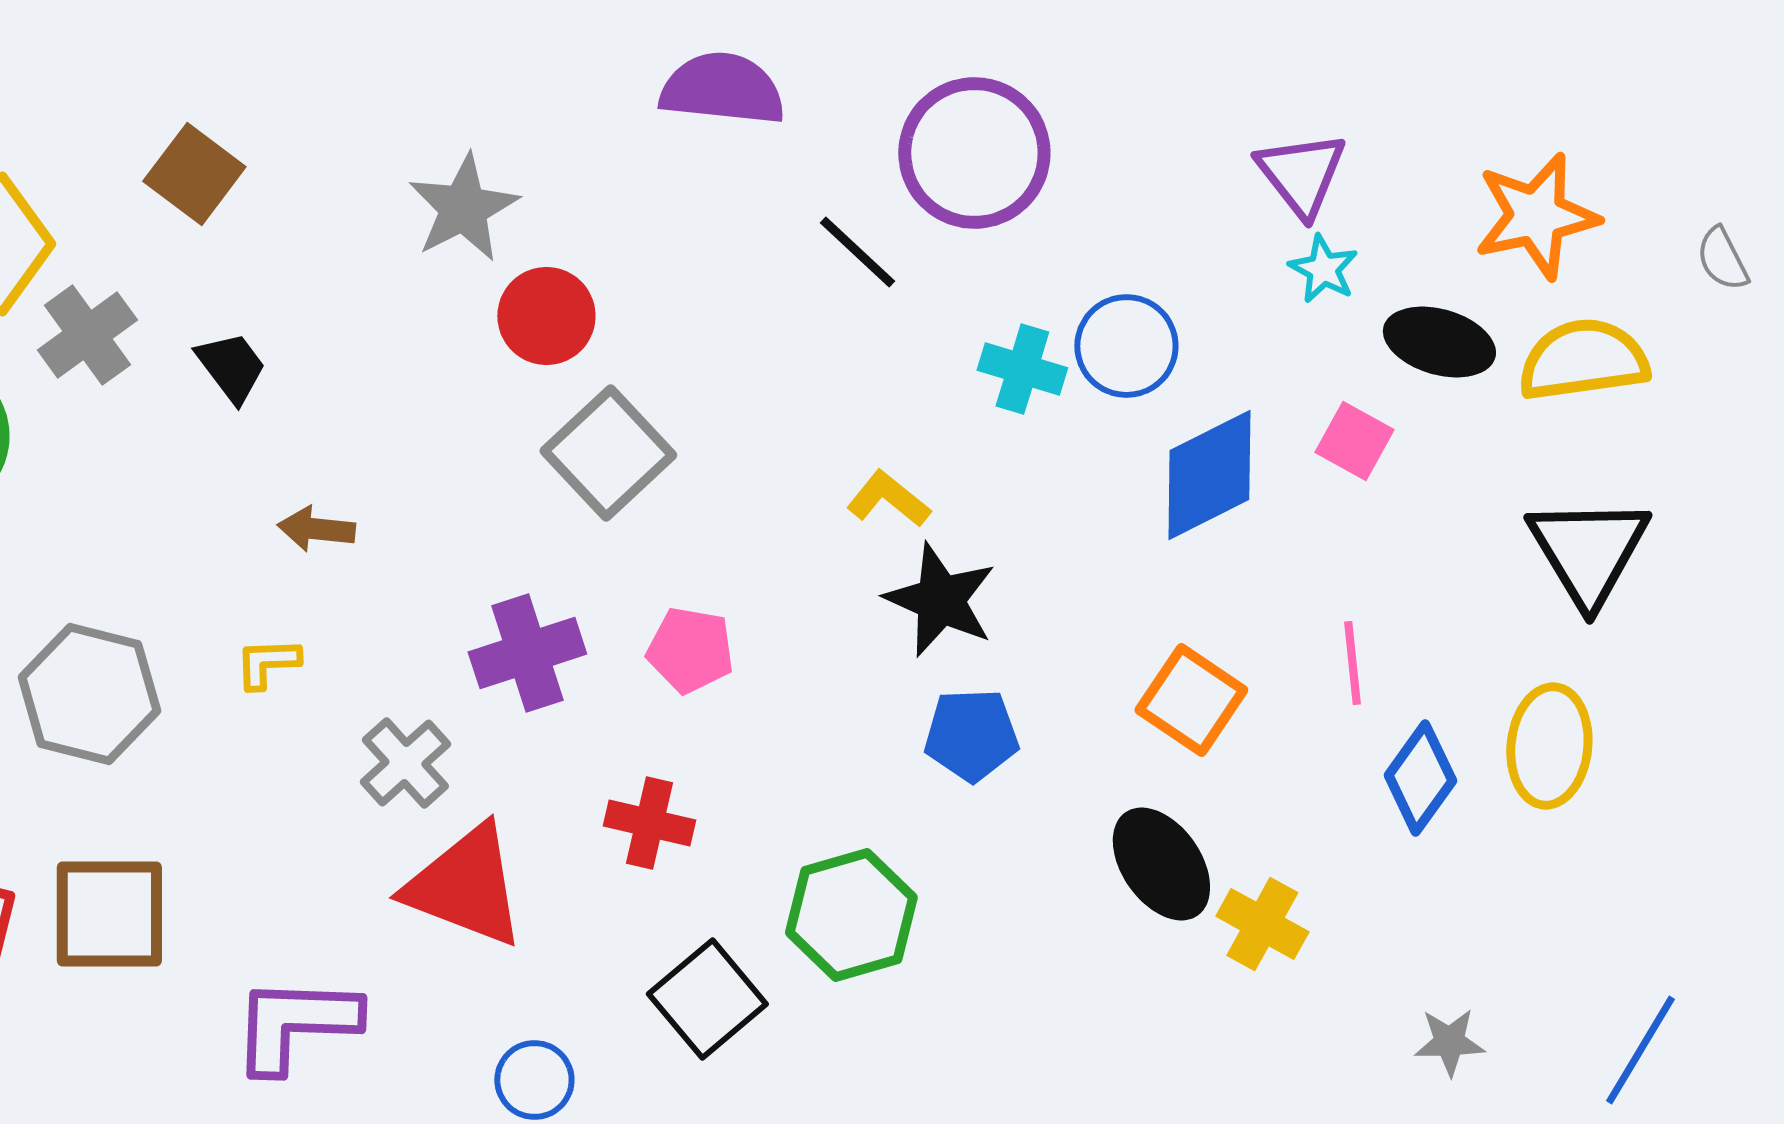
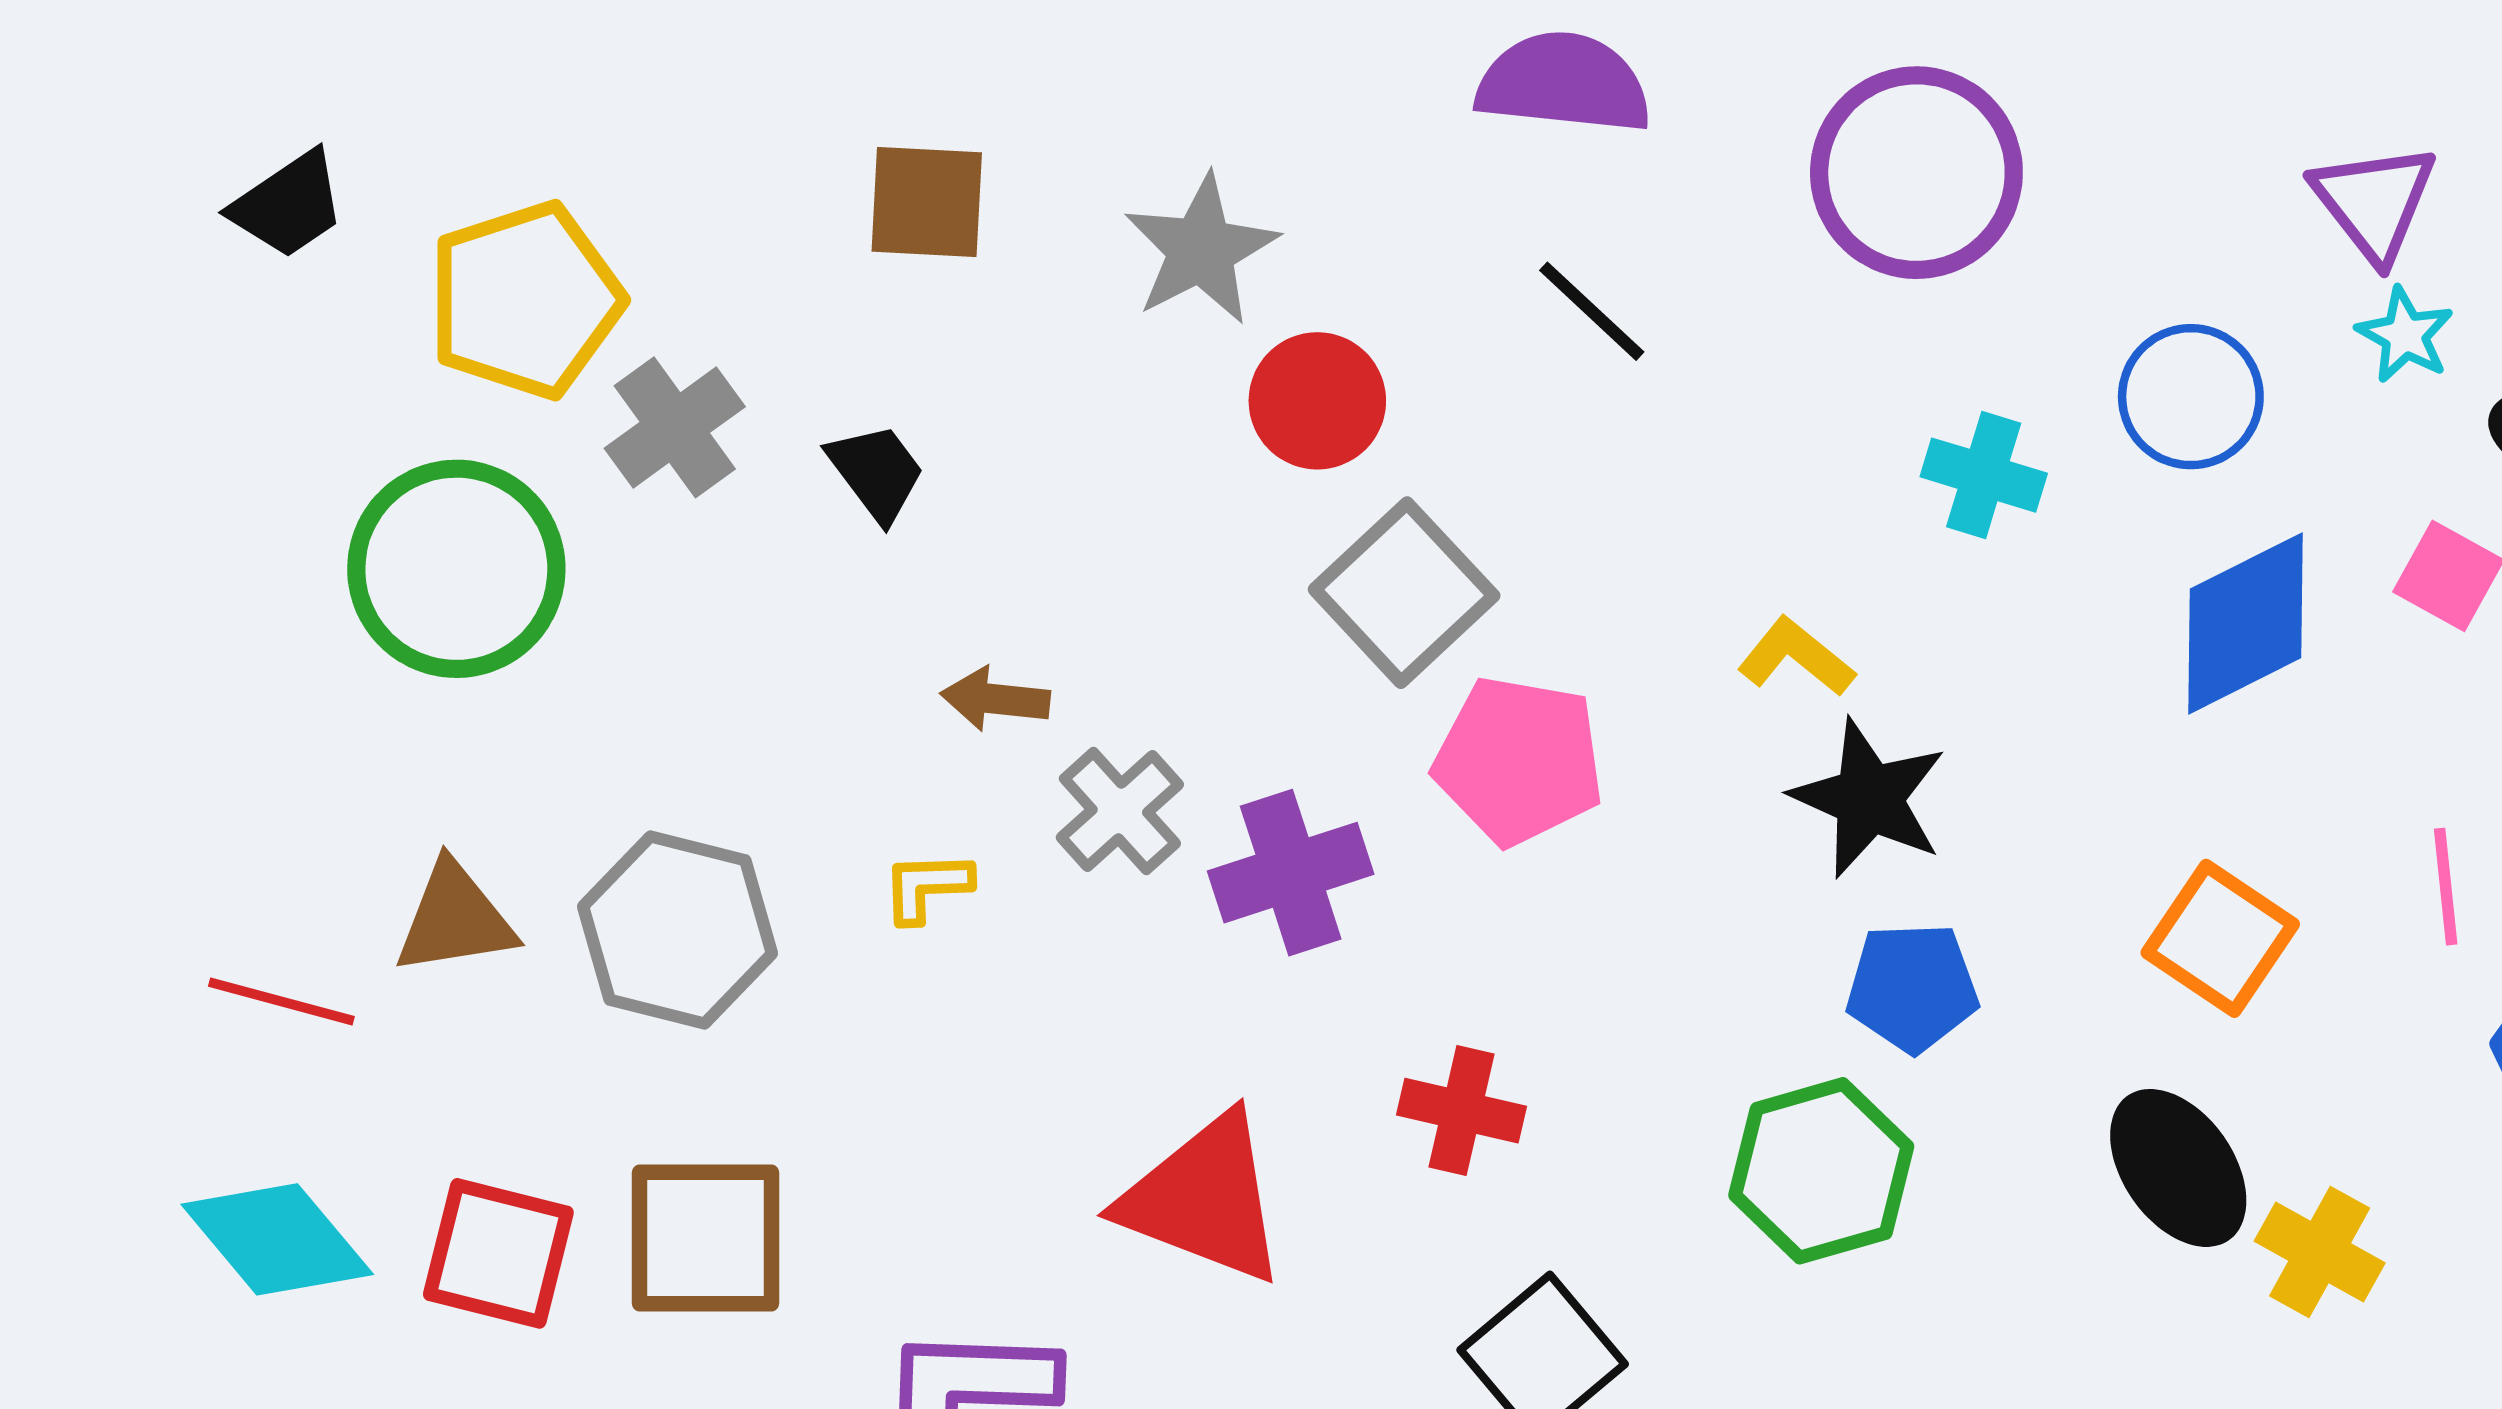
brown square: (194, 174) -> (927, 202), moved, turned -34
black line: (857, 252) -> (1592, 311), moved
blue circle: (1126, 346) -> (2191, 397), moved
pink pentagon: (690, 650) -> (1519, 761), moved, size x1.4
gray cross: (405, 763) -> (1120, 811), moved
green hexagon: (851, 915) -> (1821, 1171), moved

